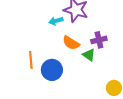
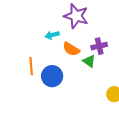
cyan arrow: (56, 21) -> (52, 35), moved

